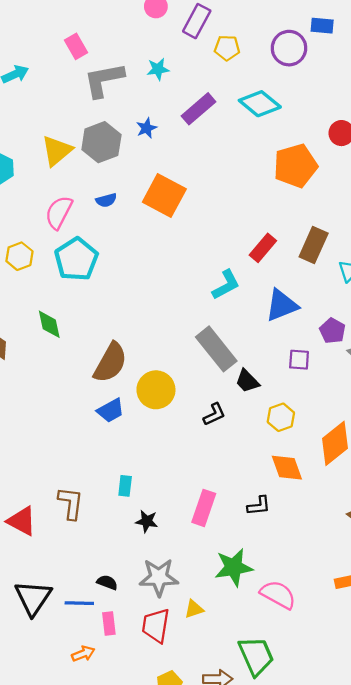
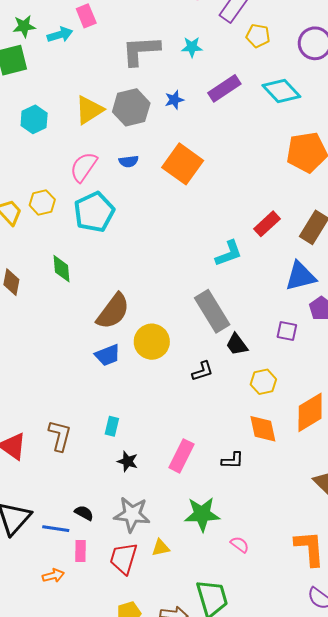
pink rectangle: (76, 46) -> (86, 16), moved
blue triangle: (282, 305) -> (300, 276), moved
pink semicircle: (278, 595) -> (240, 545), size x0.6

